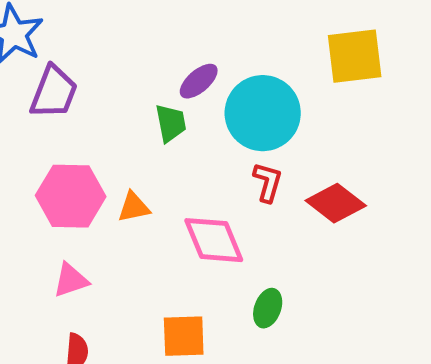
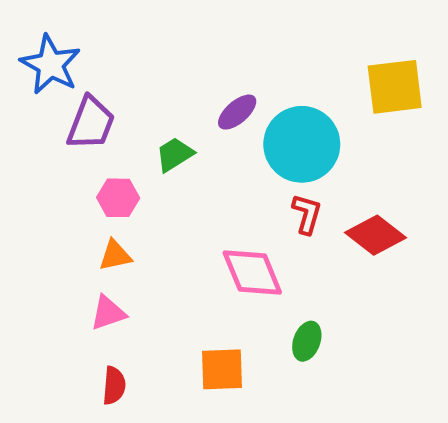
green trapezoid: (171, 123) -> (175, 154), moved, turned -111
pink hexagon: (71, 196) -> (118, 198), moved, size x0.6
orange triangle: (134, 207) -> (115, 255), moved

